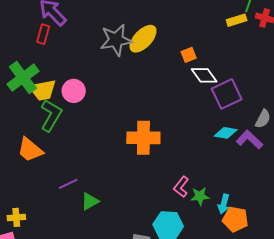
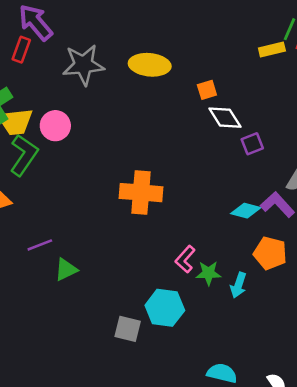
yellow ellipse: (143, 39) -> (150, 65), turned 48
gray star: (116, 40) -> (83, 65), moved
purple square: (227, 94) -> (252, 144), size x0.6
cyan diamond: (226, 133) -> (246, 211), moved
orange pentagon: (235, 219) -> (270, 253), moved

